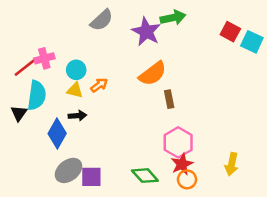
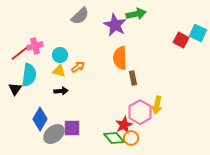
red square: (230, 32) -> (181, 40), moved
orange semicircle: (153, 74) -> (120, 58), turned 125
blue diamond: (57, 134) -> (40, 119), moved
red star: (182, 164) -> (124, 125), moved
yellow arrow: (232, 164) -> (157, 105), moved
purple square: (91, 177) -> (72, 128), moved
orange circle: (187, 179) -> (131, 138), moved

